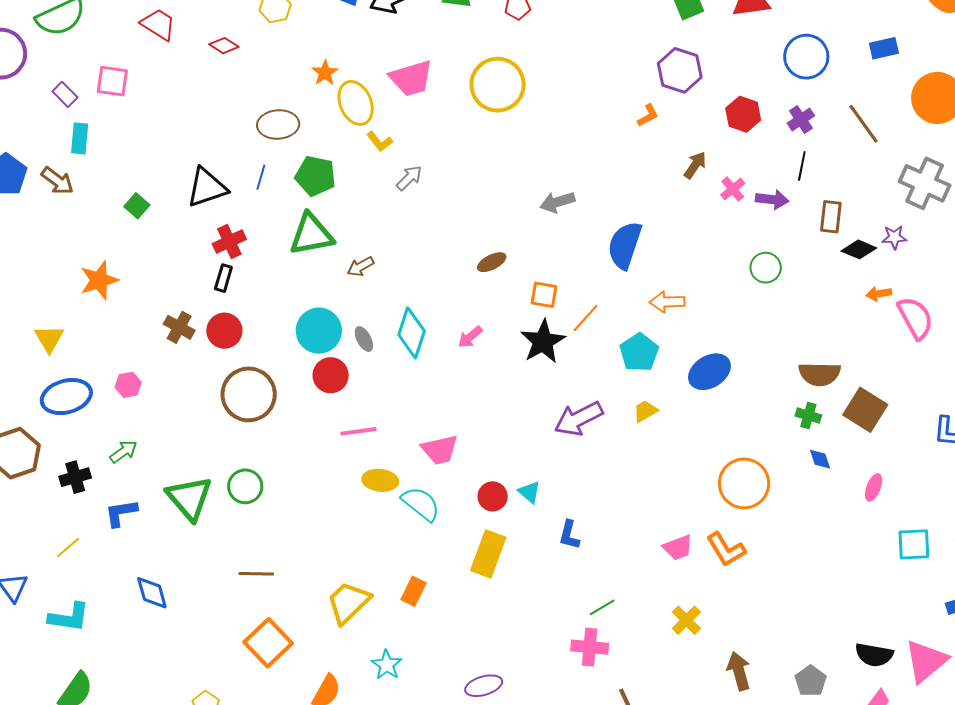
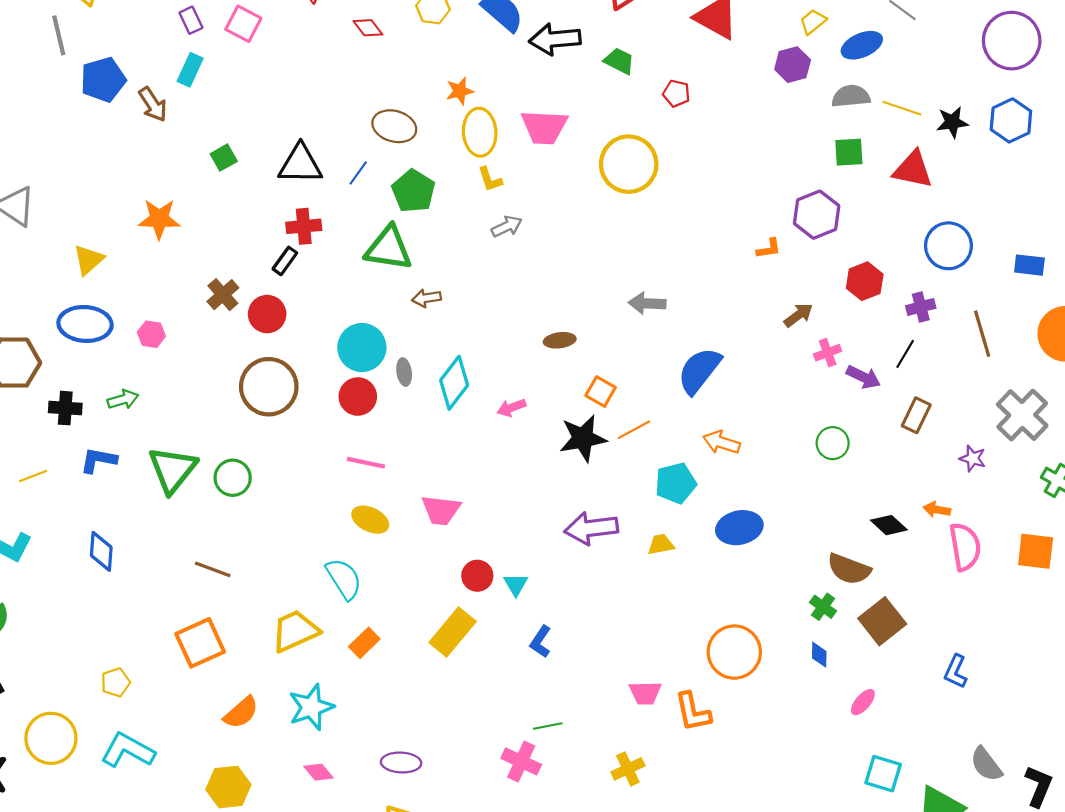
black diamond: (859, 249) -> (889, 525), moved
cyan semicircle: (421, 504) -> (344, 579), moved
cyan star: (387, 665) -> (311, 707), size x1.4

